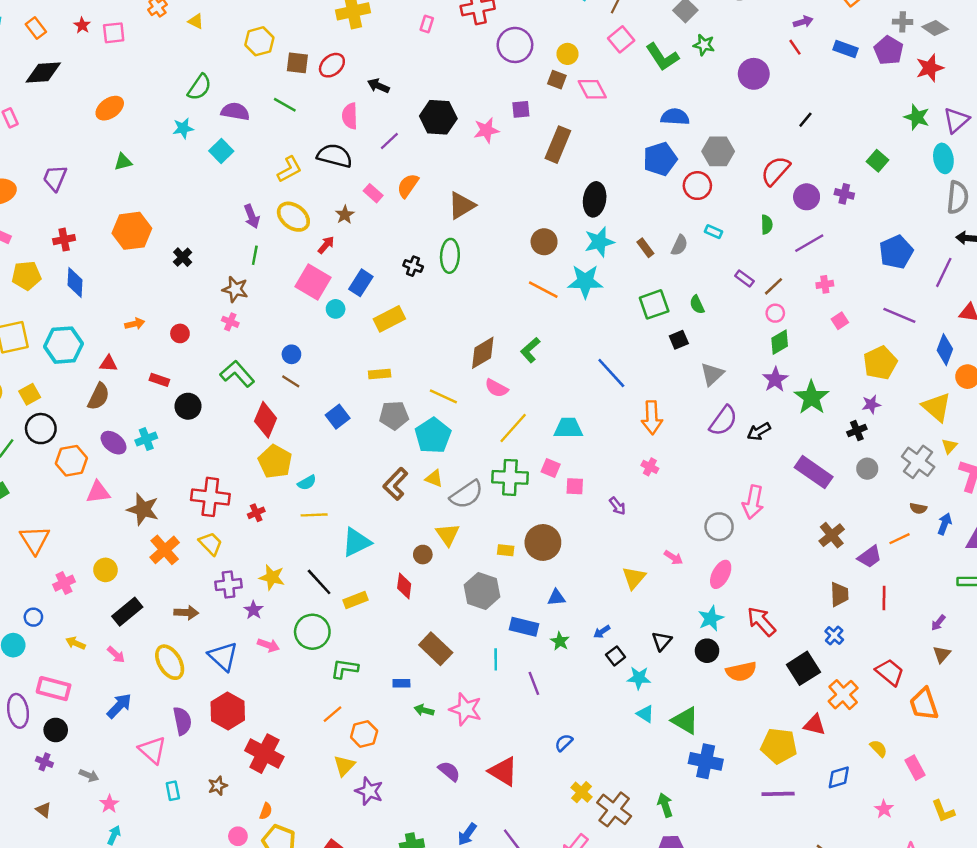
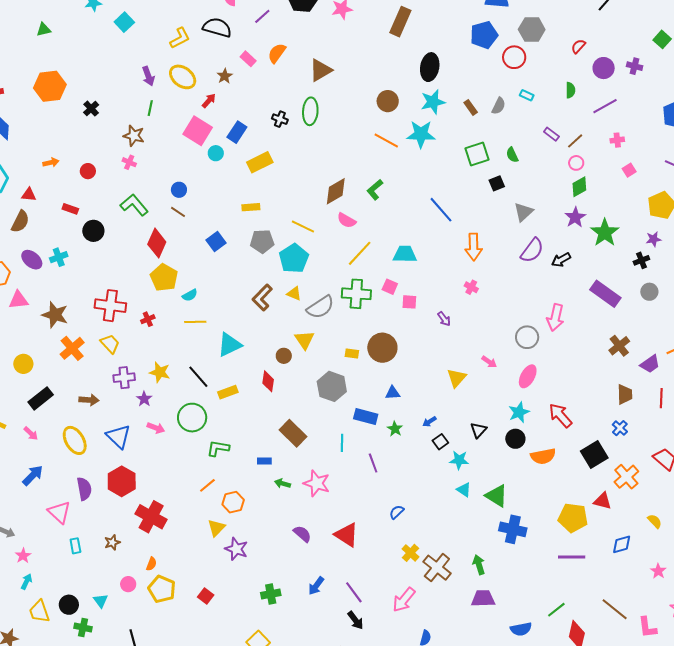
red semicircle: (775, 171) -> (578, 46), size x0.6

